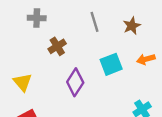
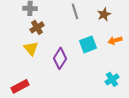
brown cross: (57, 46) -> (37, 27), moved
yellow triangle: (23, 82) -> (31, 48), moved

